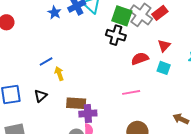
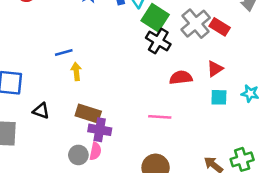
red rectangle: (160, 13) -> (220, 27), turned 56
green square: (122, 16) -> (155, 18), moved
cyan square: (164, 68) -> (219, 97), moved, turned -32
black triangle: (40, 96) -> (41, 111), moved, turned 48

